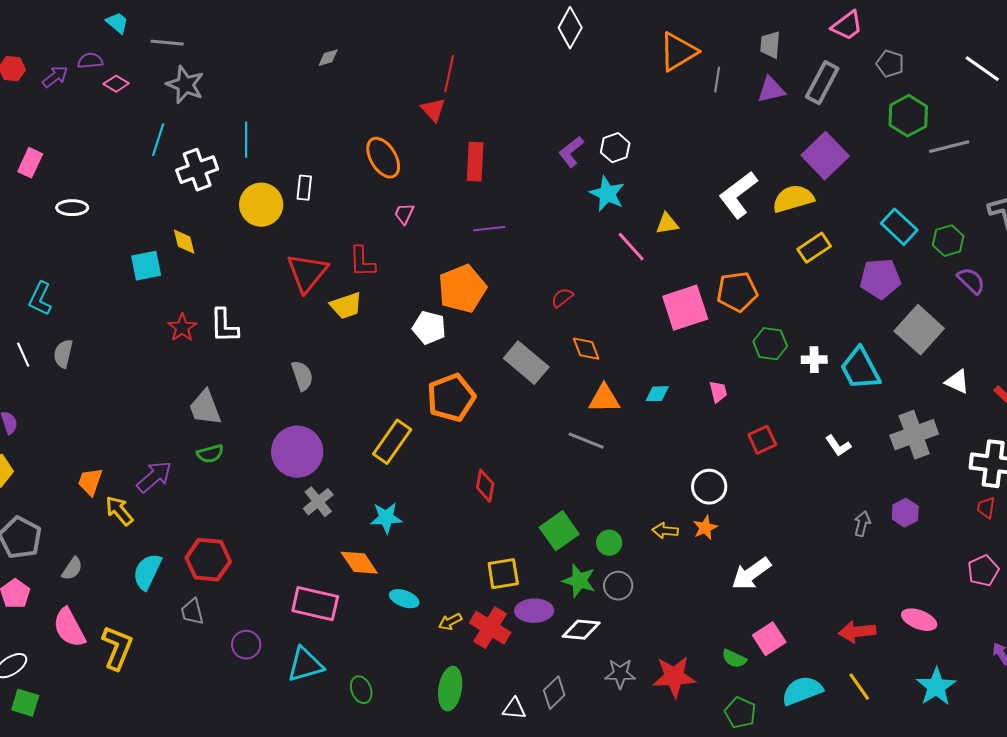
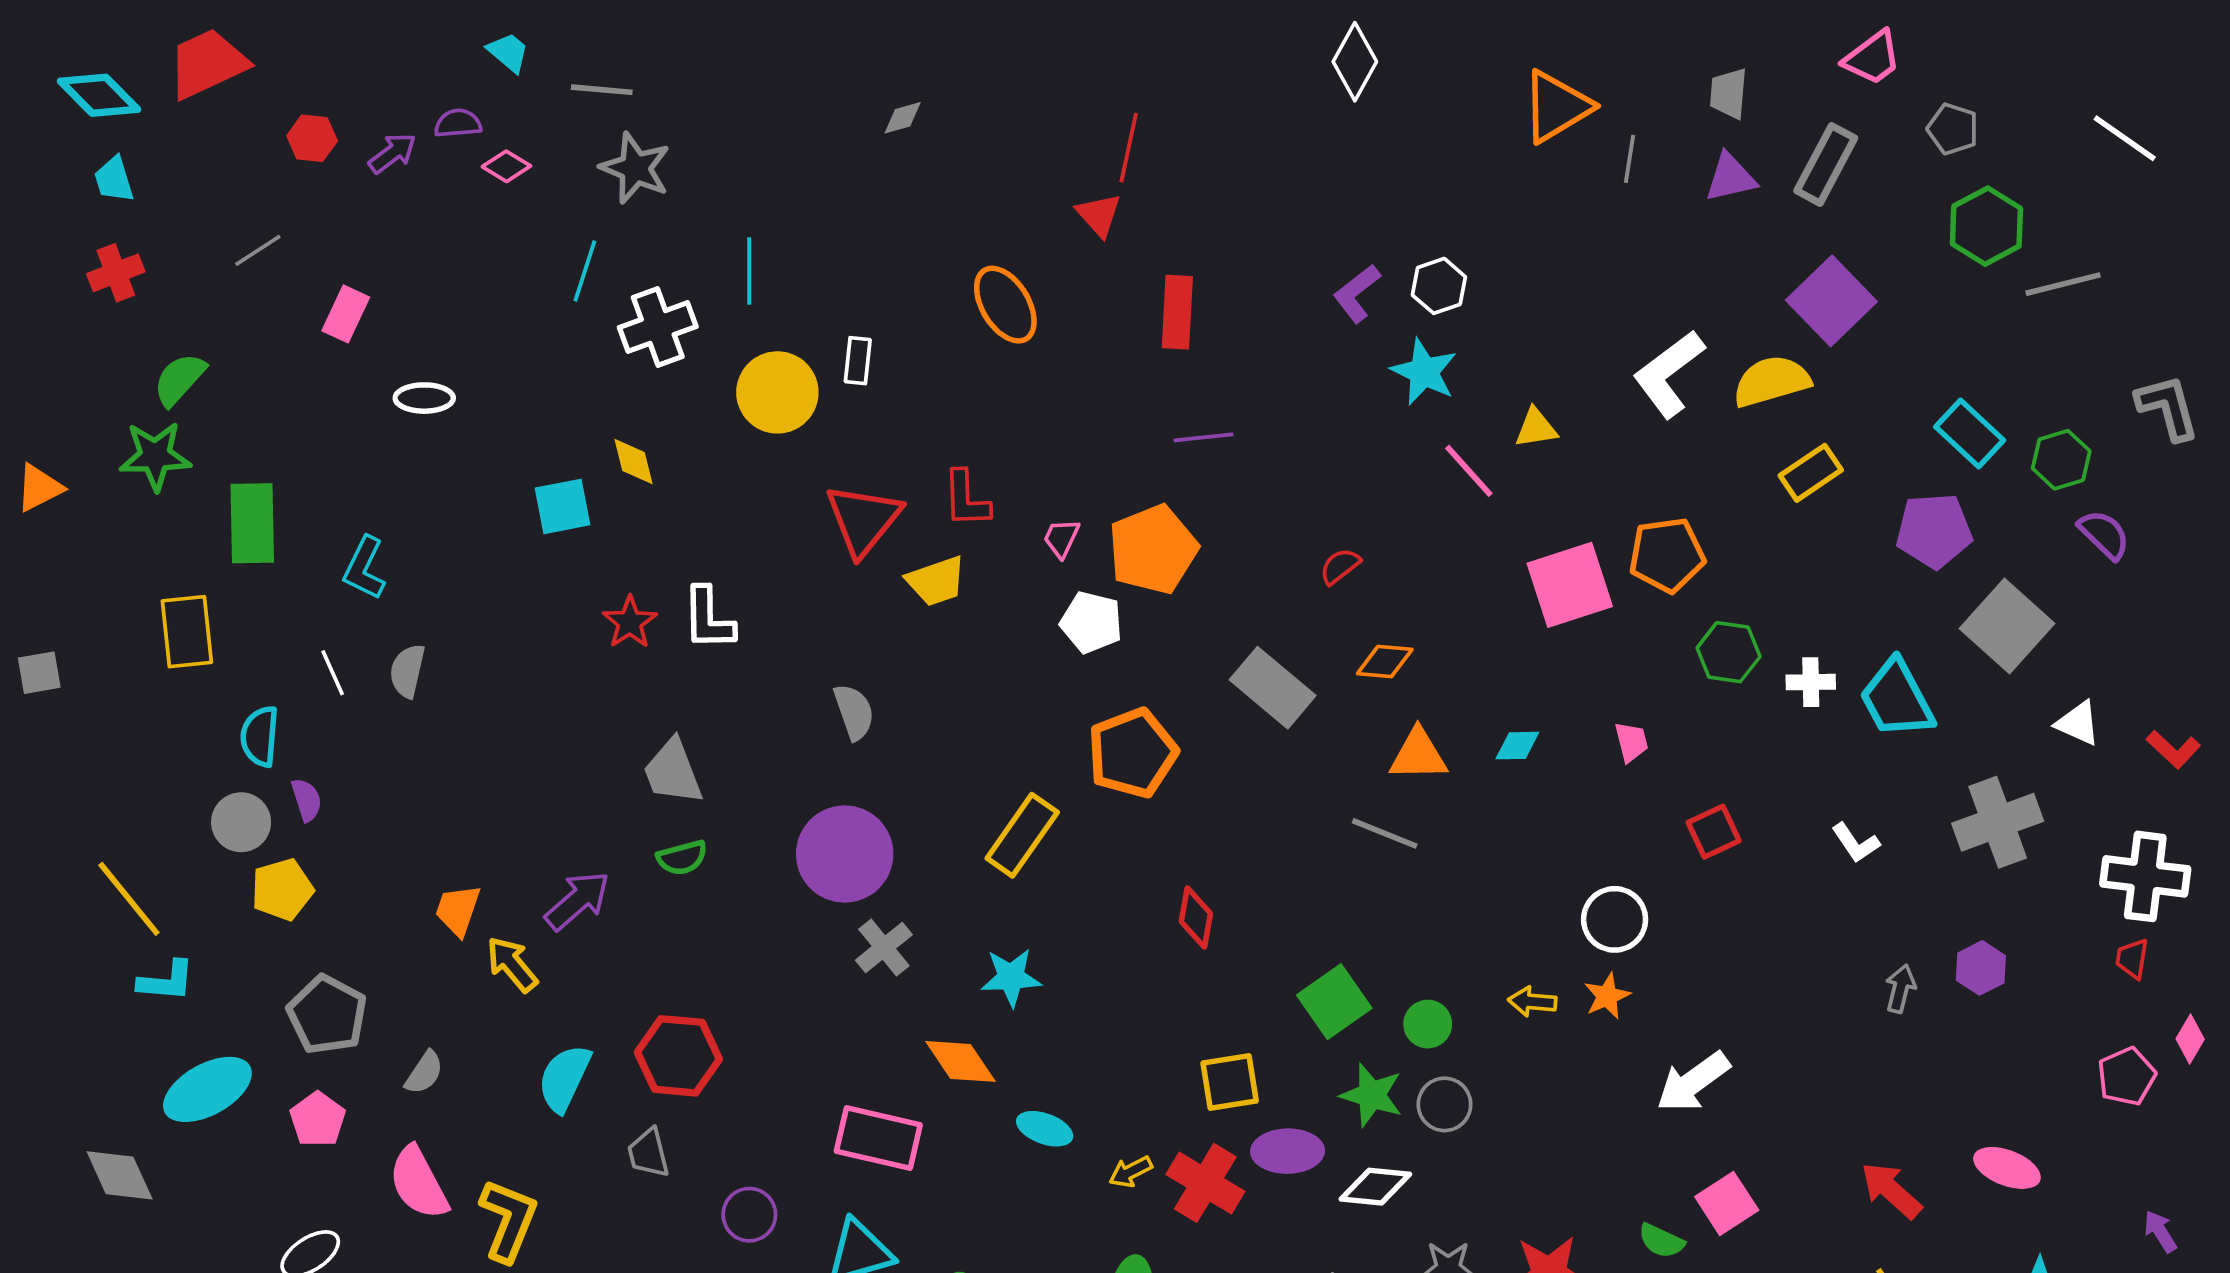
pink trapezoid: (404, 214) -> (1061, 538), moved
orange diamond: (586, 349) -> (1385, 662), turned -64
red arrow: (857, 632) -> (1891, 1190), turned 48

